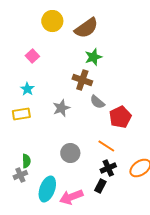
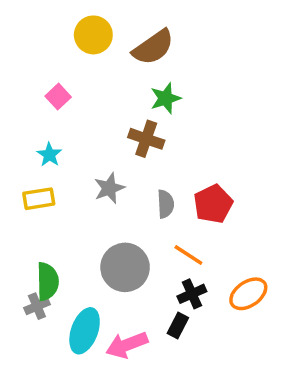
gray semicircle: (97, 102) -> (166, 204), moved, turned -133
gray circle: (70, 153) -> (125, 267), size x1.4
green semicircle: (26, 161) -> (48, 281), size x1.5

